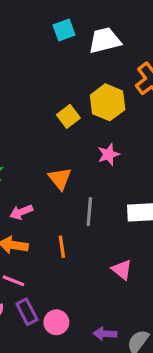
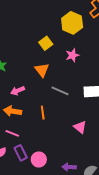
yellow square: (68, 116) -> (46, 43), moved
gray line: (89, 212) -> (60, 91), turned -72

